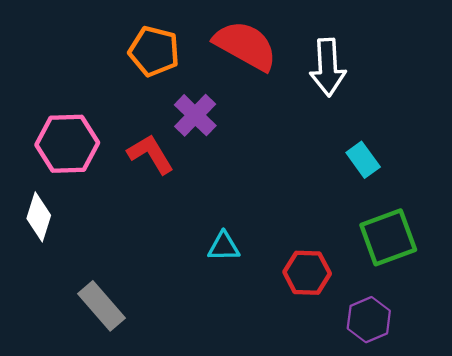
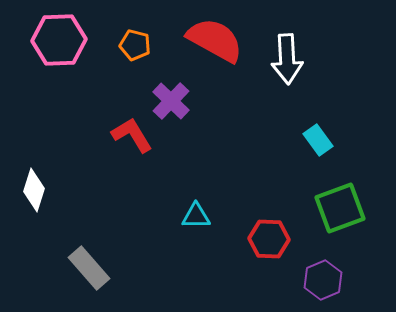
orange pentagon: (154, 51) -> (135, 45), size x0.7
pink hexagon: (67, 144) -> (59, 40), moved

